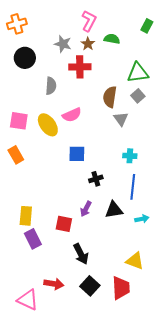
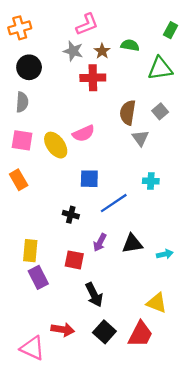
pink L-shape: (89, 21) -> (87, 24), moved, turned 40
green triangle: (138, 73) -> (160, 68), moved
gray semicircle: (51, 86) -> (22, 102), moved
black cross: (96, 179) -> (71, 215), moved, turned 32
blue line: (133, 187) -> (114, 203), moved, turned 50
red trapezoid: (121, 288) -> (140, 334), turned 30

